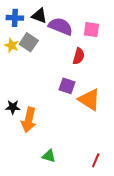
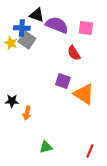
blue cross: (15, 18) -> (22, 28), moved
red semicircle: (79, 56) -> (74, 53), turned 133
orange arrow: (29, 120) -> (27, 113), size x0.6
green triangle: (49, 156) -> (46, 147), turned -32

